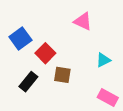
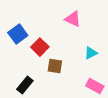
black rectangle: (28, 82) -> (25, 85), moved

